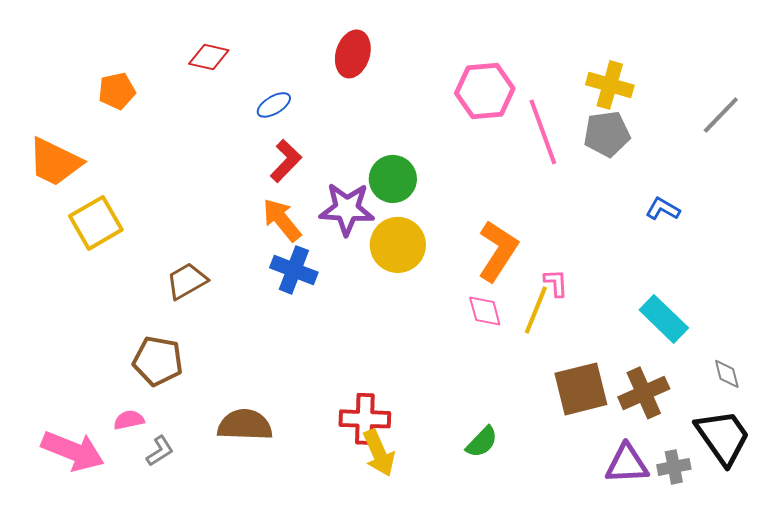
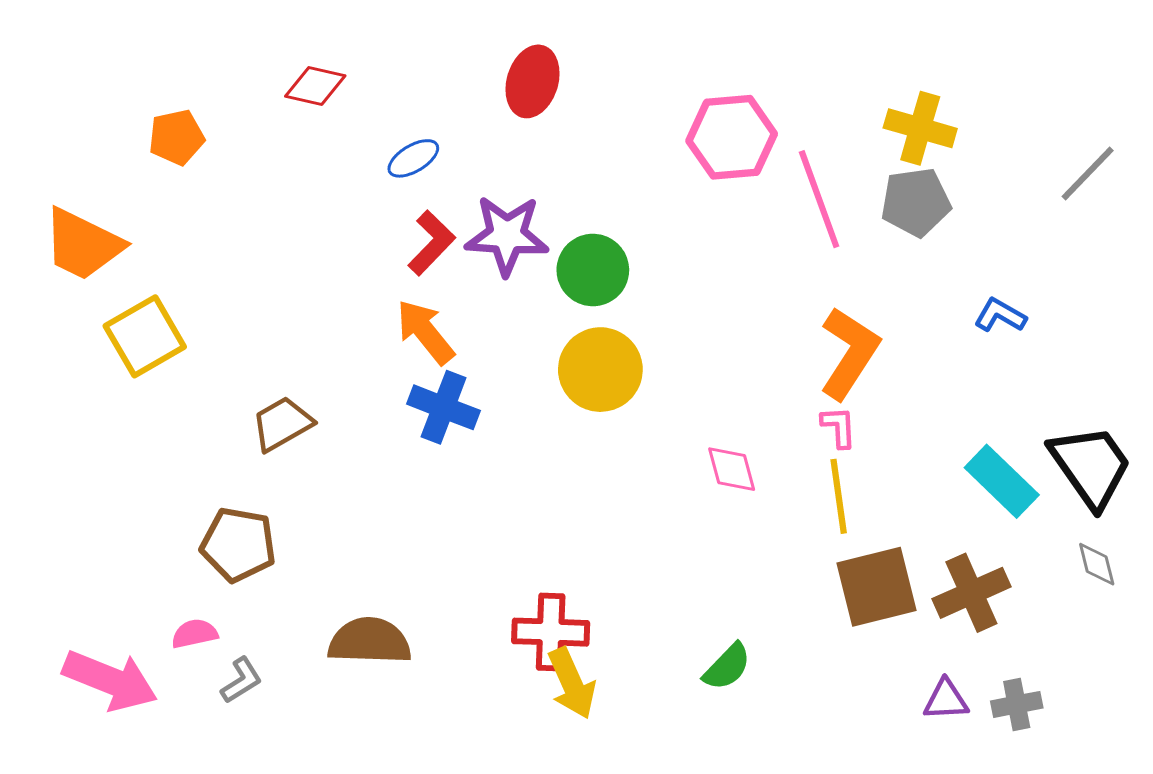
purple star: (347, 209) -> (507, 235), moved
orange L-shape: (498, 251) -> (849, 353), moved
yellow line: (536, 310) -> (839, 496), moved, turned -30
black trapezoid: (723, 437) -> (1091, 466), moved
purple triangle: (627, 464) -> (946, 700), size x0.7

